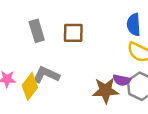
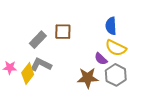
gray rectangle: (37, 31) -> (38, 40), moved, turned 60
purple semicircle: (122, 80) -> (101, 59), moved, turned 32

